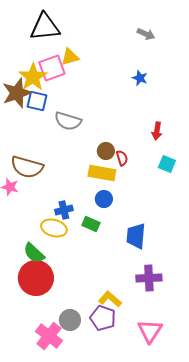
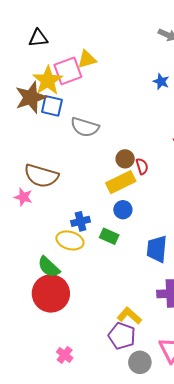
black triangle: (45, 27) -> (38, 38), moved, size x0.6
yellow rectangle: (102, 173) -> (121, 182), turned -36
gray circle: (70, 320) -> (140, 362), moved
pink cross: (49, 336) -> (65, 355), size x0.6

